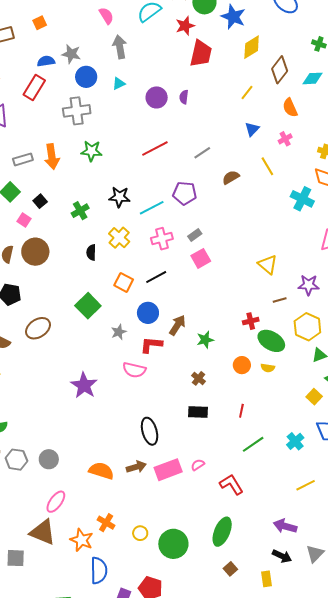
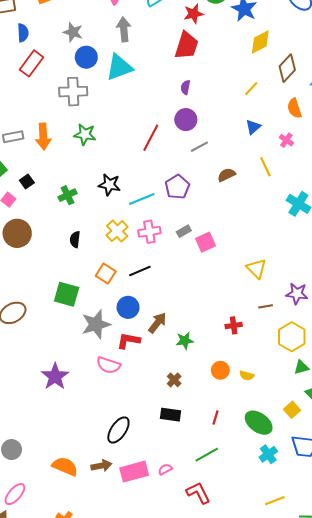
red trapezoid: (201, 54) -> (187, 45), moved
blue semicircle: (46, 61) -> (23, 33), moved, turned 90
cyan triangle: (119, 84) -> (119, 67), size x2.0
purple circle: (157, 97) -> (186, 120), moved
pink cross: (285, 139) -> (286, 140), turned -32
red line: (155, 148) -> (151, 138), turned -40
purple pentagon: (185, 193) -> (177, 187), turned 30
yellow cross: (119, 238) -> (117, 231), moved
pink square: (201, 258) -> (205, 242), moved
green square: (88, 306) -> (67, 294), turned -35
gray star: (119, 332) -> (96, 324), size x1.8
green ellipse: (271, 341) -> (259, 423), moved
black ellipse: (150, 431) -> (118, 430), turned 44
green line: (253, 444) -> (207, 455), moved

